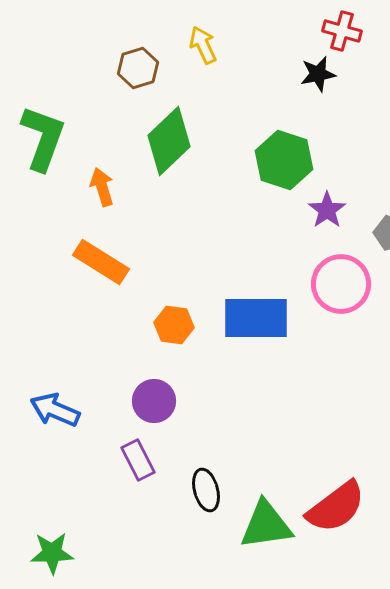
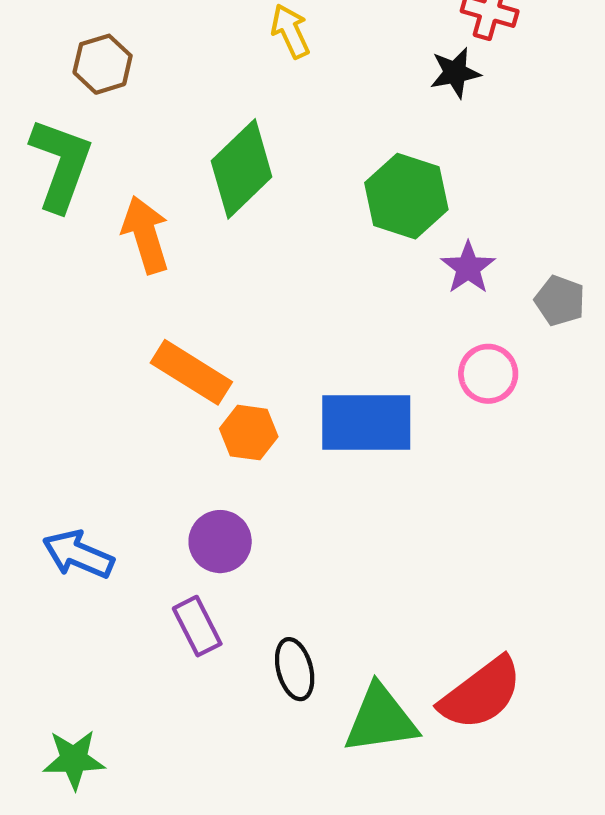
brown hexagon: (138, 68) -> (103, 64), moved
orange arrow: (102, 187) -> (146, 235), size x1.4
orange rectangle: (101, 262) -> (191, 372), moved
pink circle: (341, 284) -> (488, 374), size x0.7

